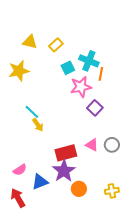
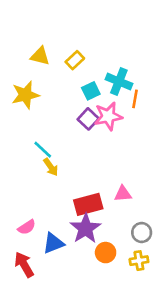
purple square: (95, 108) -> (88, 119), moved
pink triangle: (92, 145) -> (123, 194), turned -32
gray circle: (112, 145) -> (142, 232), moved
yellow cross: (112, 191) -> (139, 261), moved

